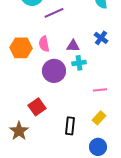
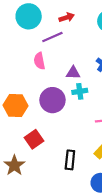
pink semicircle: (44, 44) -> (39, 61), moved
orange hexagon: (21, 48) -> (16, 106), moved

